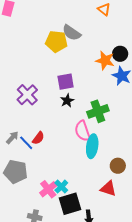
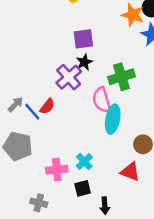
purple cross: (27, 95) -> (69, 77), moved
cyan cross: (61, 187) -> (84, 161), moved
pink cross: (48, 189) -> (57, 170), turned 30
black square: (70, 204) -> (83, 188), size x0.6

